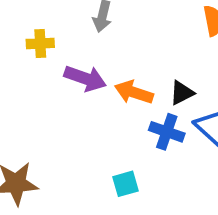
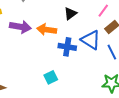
black triangle: (182, 93) -> (70, 13), moved

